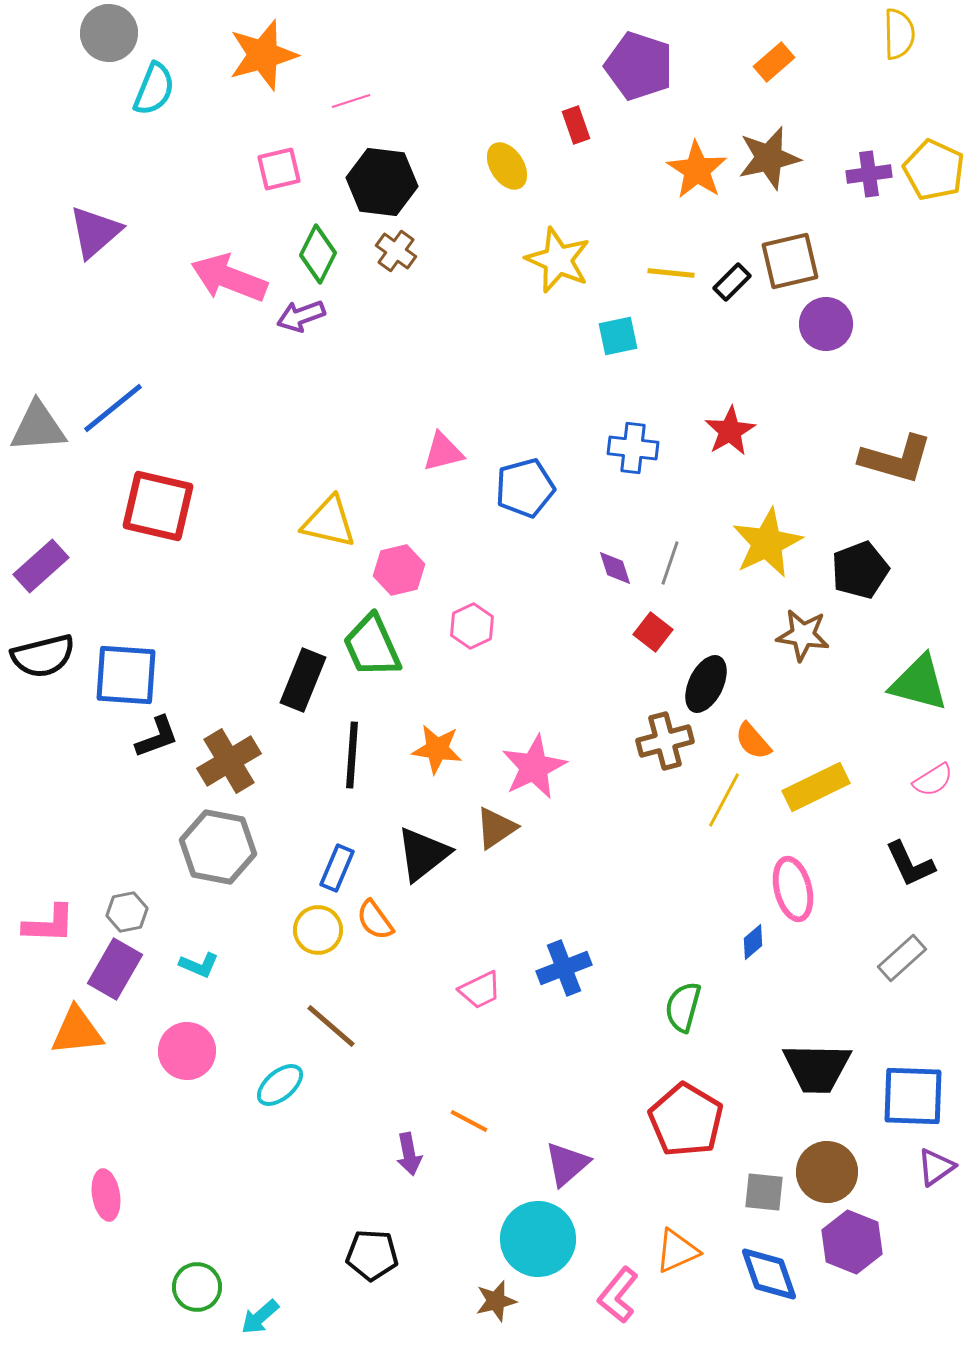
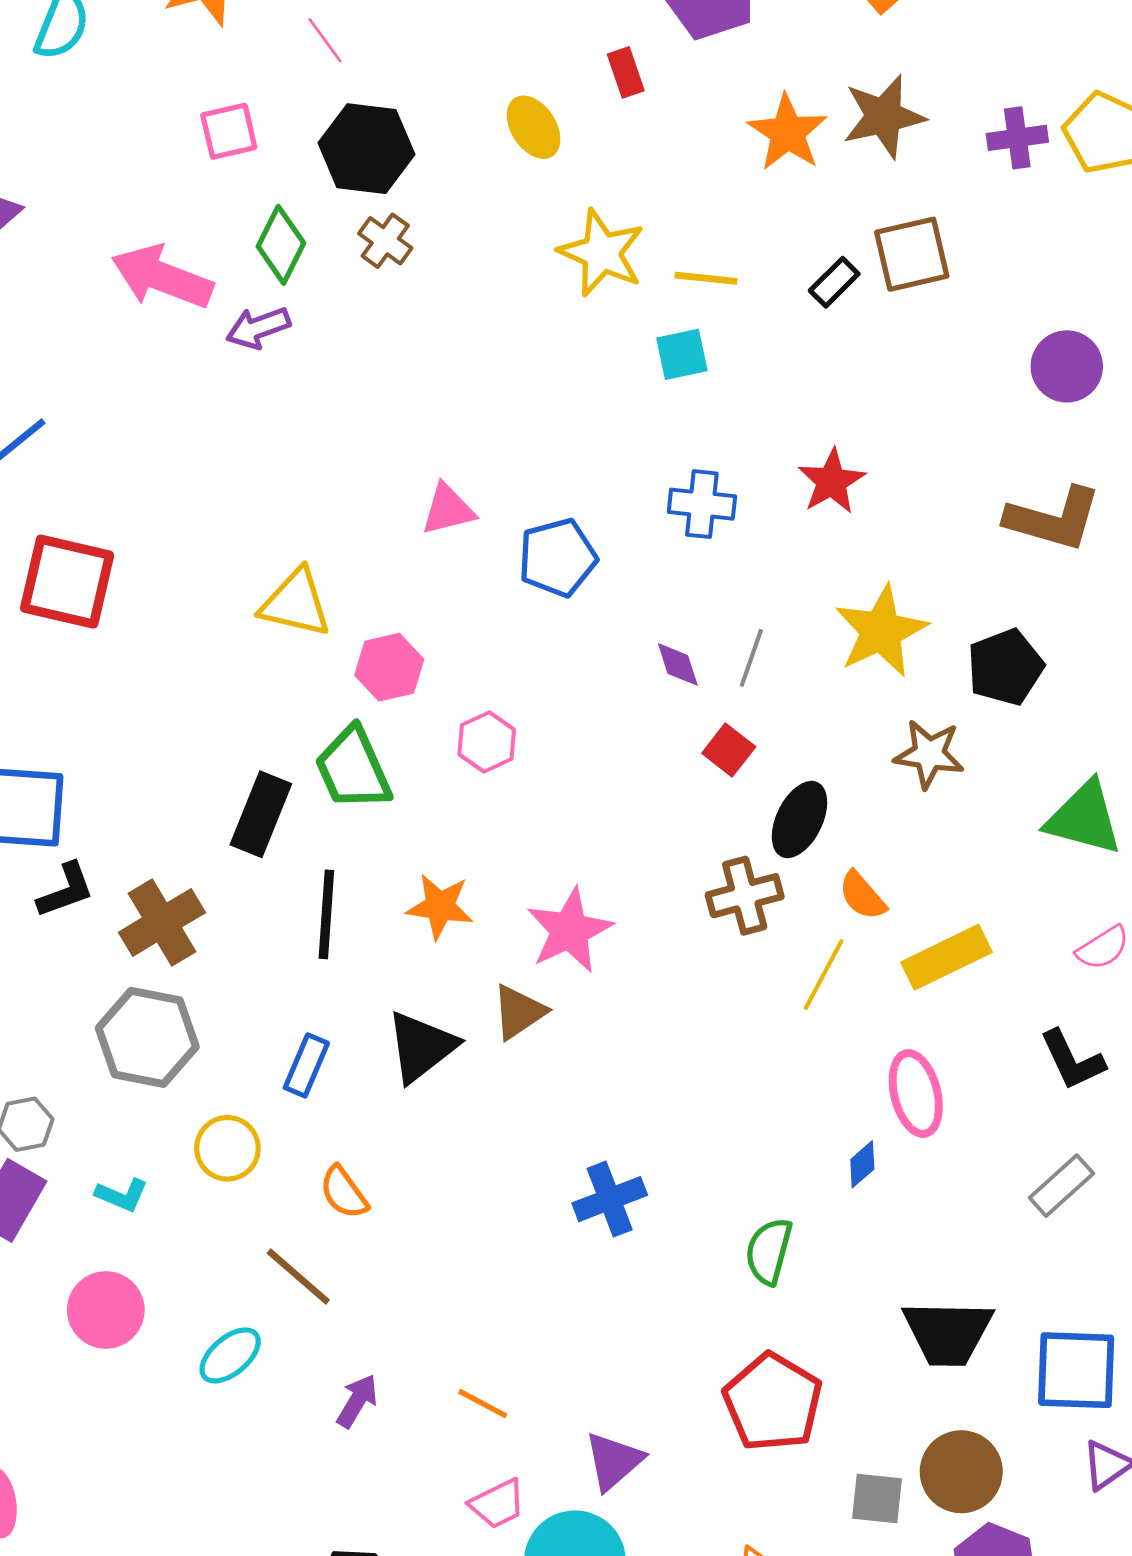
pink line: (351, 101) -> (325, 40), turned 72
yellow line: (671, 273) -> (706, 278), moved
purple circle: (826, 324) -> (1067, 366), moved
orange semicircle: (375, 920) -> (344, 1192), moved
yellow circle: (318, 930) -> (227, 1148), moved
pink trapezoid: (480, 990) -> (497, 1504), moved
purple arrow: (409, 1154) -> (357, 1401), moved, turned -138

